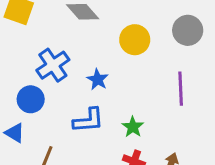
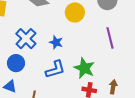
green star: (133, 127) -> (84, 68), size x1.5

